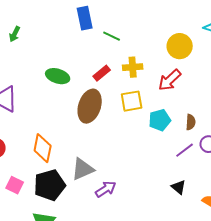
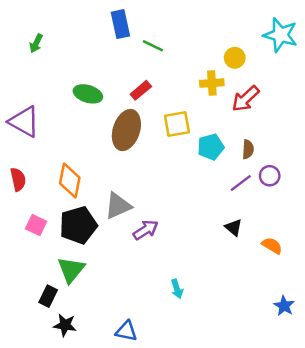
yellow circle: (180, 46) -> (235, 58), size x0.7
yellow cross: (133, 67) -> (212, 83), moved
red arrow: (170, 80) -> (246, 99), moved

